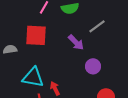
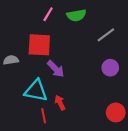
purple arrow: (76, 42) -> (56, 69), moved
purple circle: (93, 66) -> (110, 68), moved

